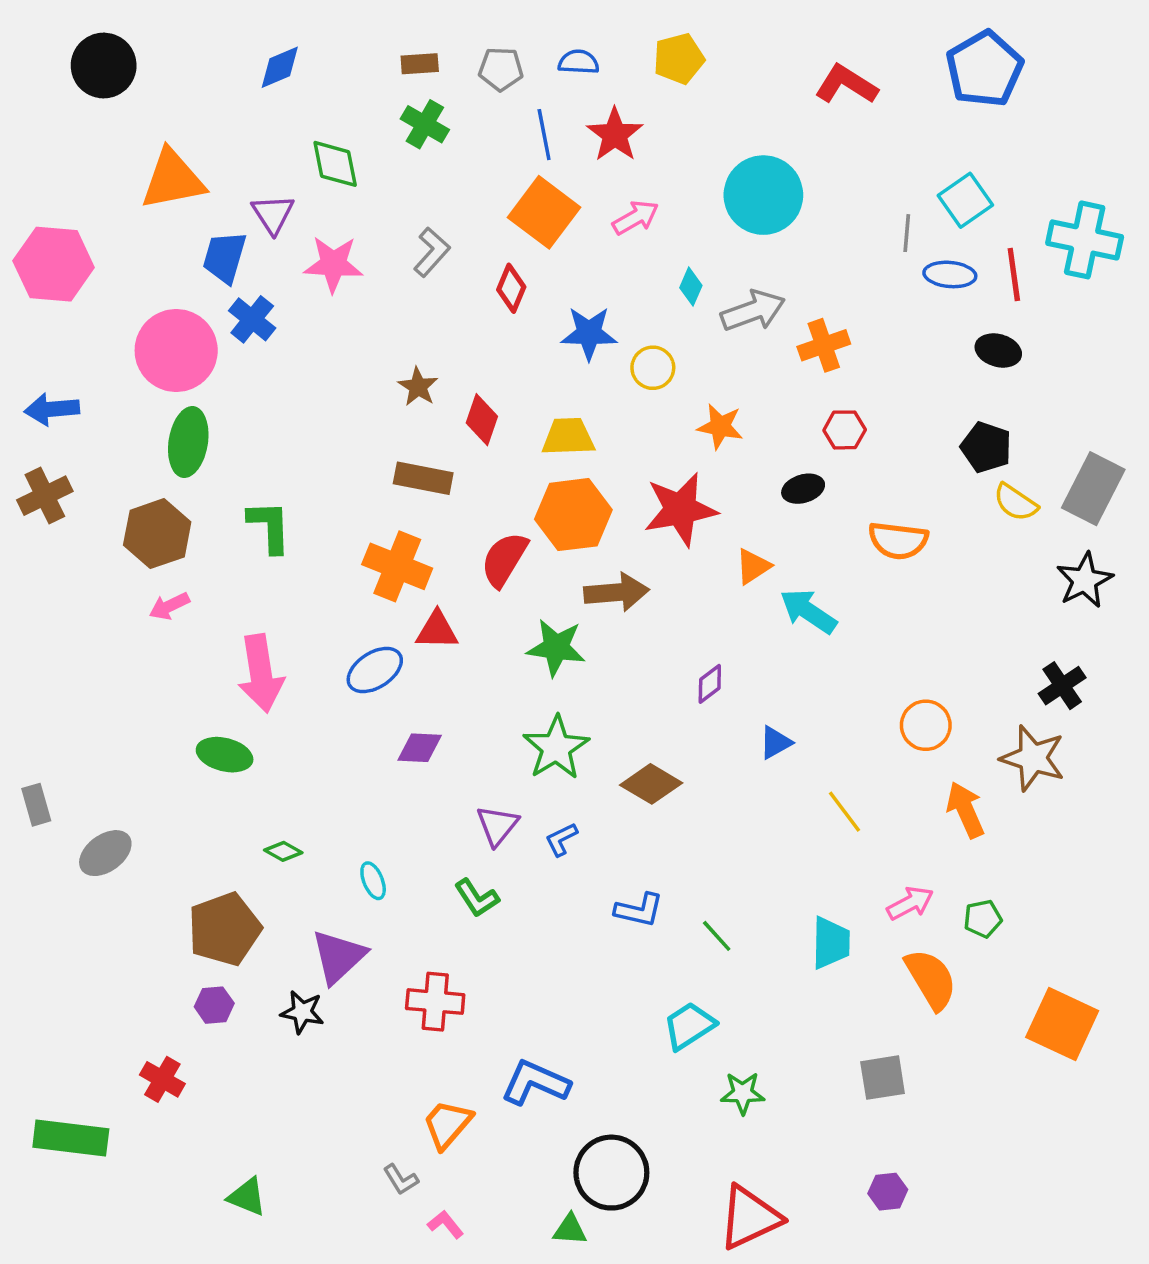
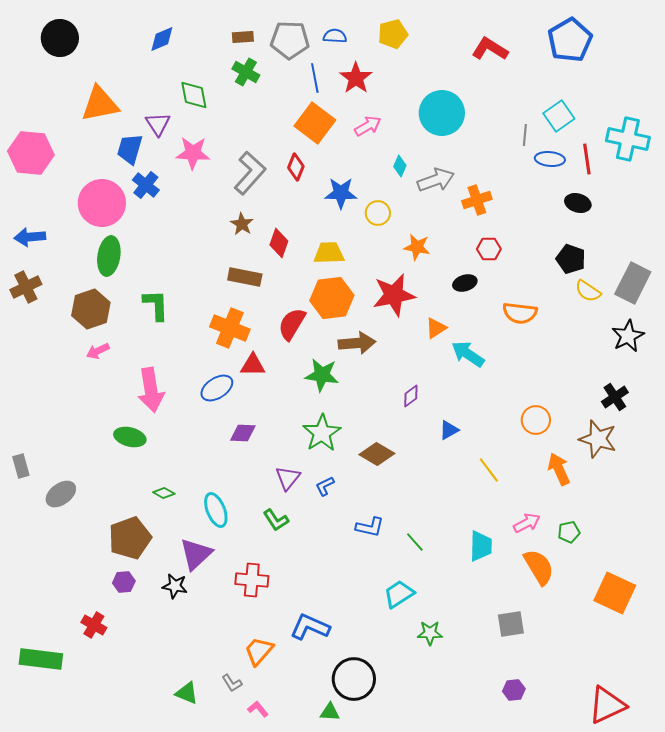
gray pentagon: (501, 69) -> (290, 40), size x1.5
gray L-shape: (432, 252) -> (250, 173), moved, size x1.5
cyan ellipse: (373, 881) -> (216, 510), size x1.6
green triangle: (247, 1197) -> (187, 693), moved
red triangle: (750, 1217) -> (607, 705), moved

